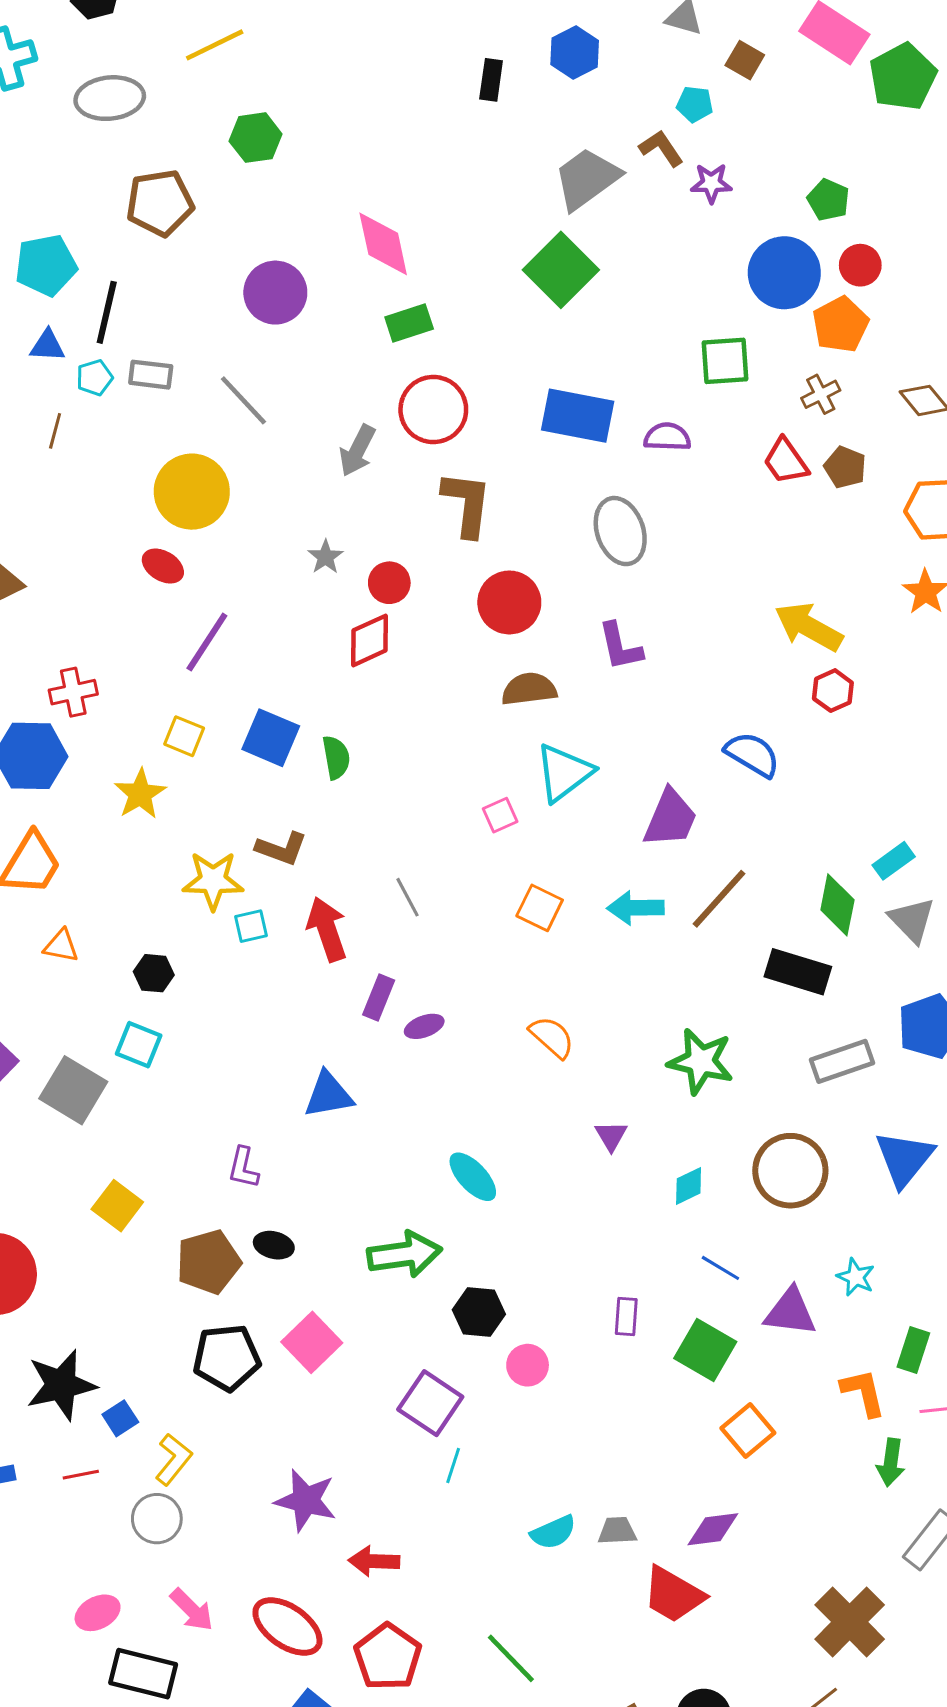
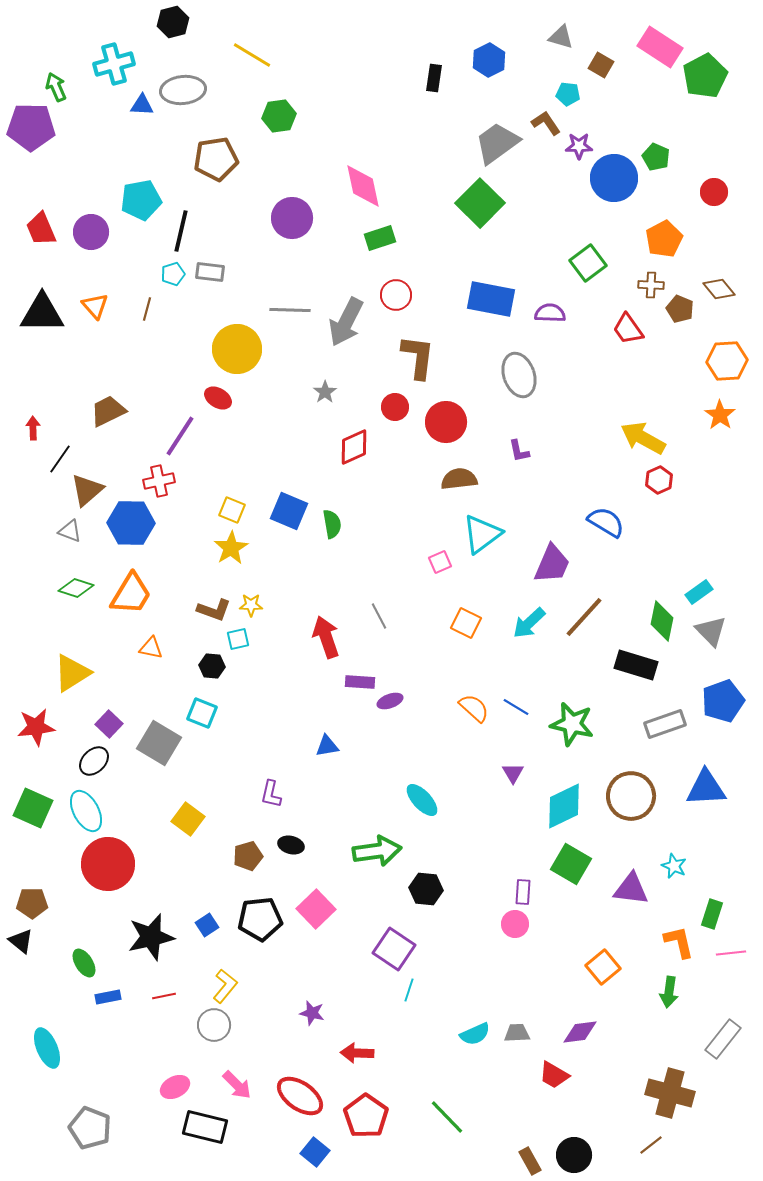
yellow line: (215, 45) -> (252, 55), turned 57
red circle: (860, 265) -> (714, 192), moved
blue circle: (784, 273) -> (614, 178), moved
blue triangle: (47, 346) -> (142, 105), moved
green square: (725, 361) -> (588, 263), turned -33
brown cross: (821, 394) -> (651, 285), turned 30
gray line: (243, 400) -> (290, 310), moved, turned -45
red circle: (433, 410) -> (396, 295), size x0.7
gray arrow: (357, 451) -> (346, 322), size x1.4
brown pentagon: (845, 467) -> (680, 309), moved
red circle: (389, 583) -> (395, 407), moved
purple line: (207, 642) -> (180, 436), moved
purple L-shape: (620, 647) -> (519, 451), size x0.7
yellow star: (140, 794) -> (231, 548), moved
brown L-shape: (281, 849) -> (214, 610), moved
yellow star: (213, 881) -> (251, 605), size x0.6
cyan arrow: (635, 908) -> (529, 623), turned -42
cyan square: (251, 926) -> (238, 639), moved
purple rectangle: (379, 997) -> (360, 682), turned 72
blue triangle: (328, 1095) -> (327, 746), size x0.7
blue triangle: (904, 1159) -> (706, 788), turned 48
cyan diamond: (689, 1186) -> (564, 806), size x1.8
brown pentagon: (208, 1262) -> (248, 856), size x0.7
blue line: (720, 1268) -> (516, 707), moved
green square: (705, 1350) -> (571, 864), moved
pink circle: (528, 1365) -> (515, 924), moved
blue square: (120, 1418) -> (207, 925), moved
green arrow: (891, 1462) -> (669, 992), moved
purple star: (306, 1500) -> (312, 1013), size x0.6
red trapezoid: (673, 1595) -> (554, 1075), size x0.7
brown cross: (850, 1622) -> (670, 1093), turned -30

